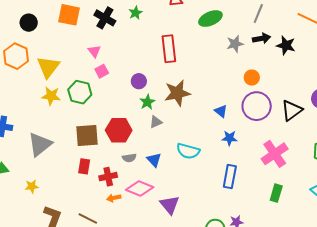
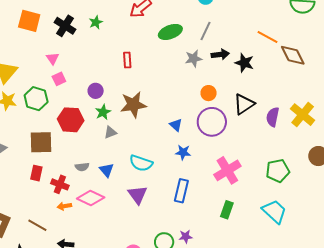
gray line: (258, 14) -> (205, 31), moved
red rectangle: (169, 49) -> (127, 60), size x0.6
black triangle: (292, 110) -> (244, 104), moved
red hexagon: (119, 130) -> (71, 120), moved
red cross: (108, 177) -> (60, 184), turned 30
purple triangle: (170, 205) -> (138, 195), moved

